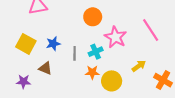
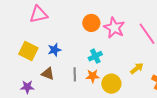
pink star: (115, 37) -> (114, 28), moved
gray line: (75, 53) -> (75, 74), moved

